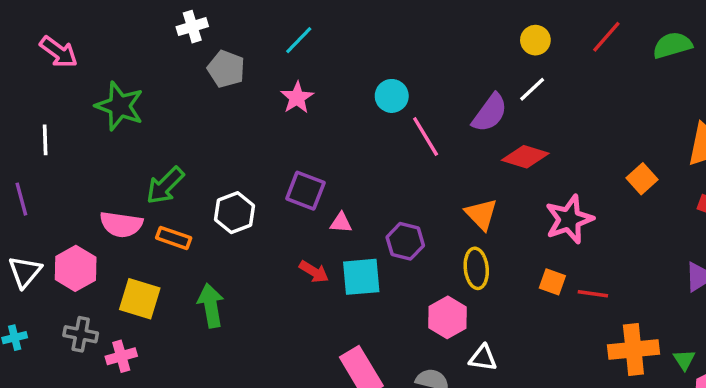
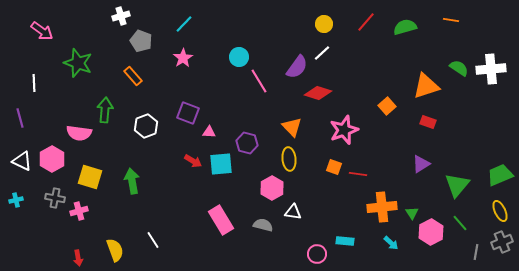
green arrow: (165, 186) -> (105, 110), turned 140
orange rectangle: (174, 238) -> (133, 76), moved, turned 30
white triangle: (25, 272) -> (22, 161), turned -45

